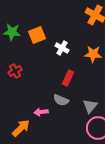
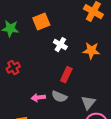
orange square: (37, 35) -> (41, 22), moved
pink arrow: (41, 112) -> (38, 98), moved

